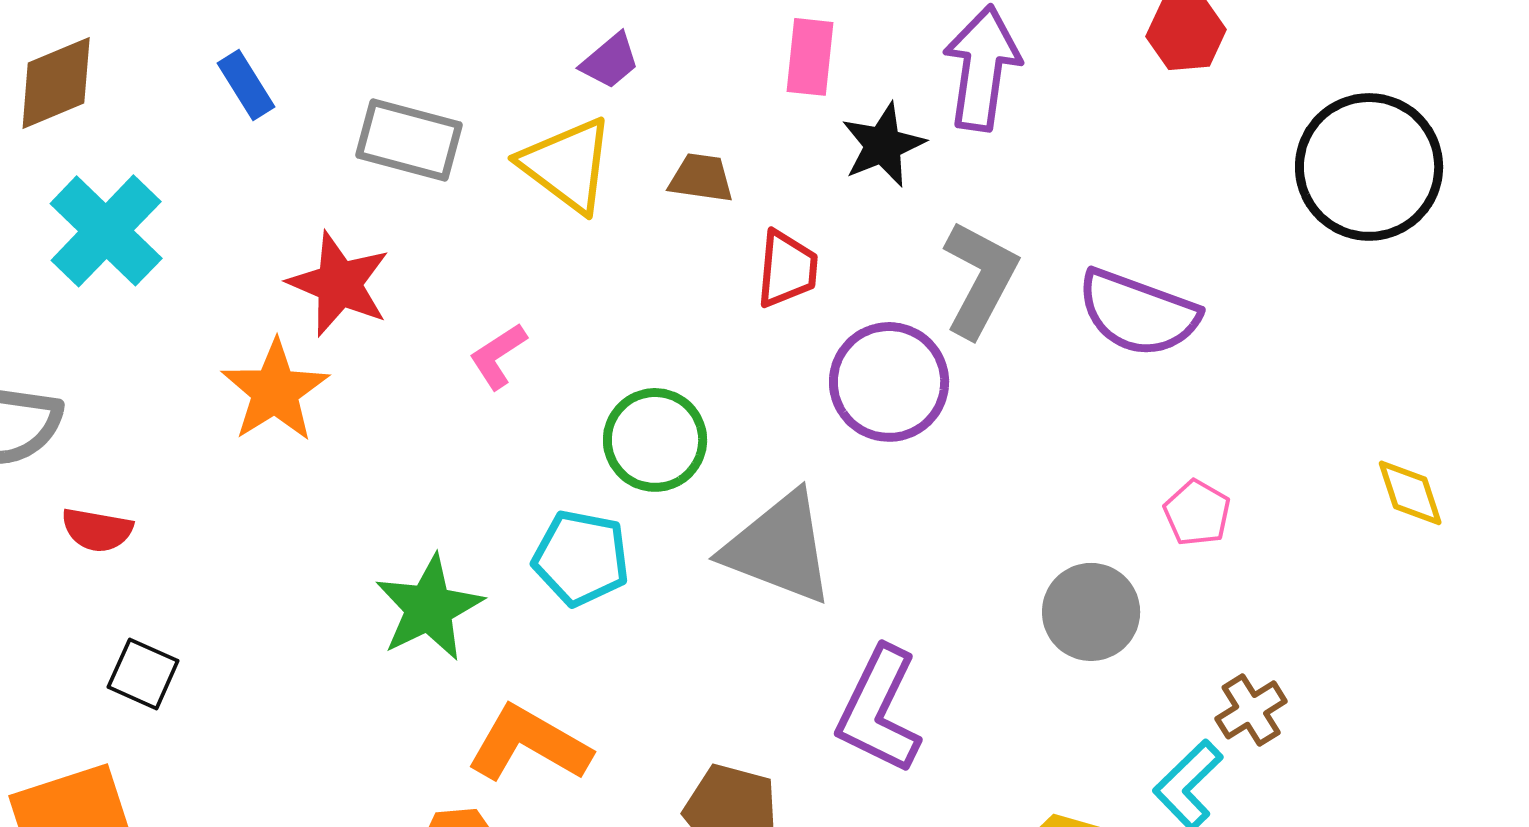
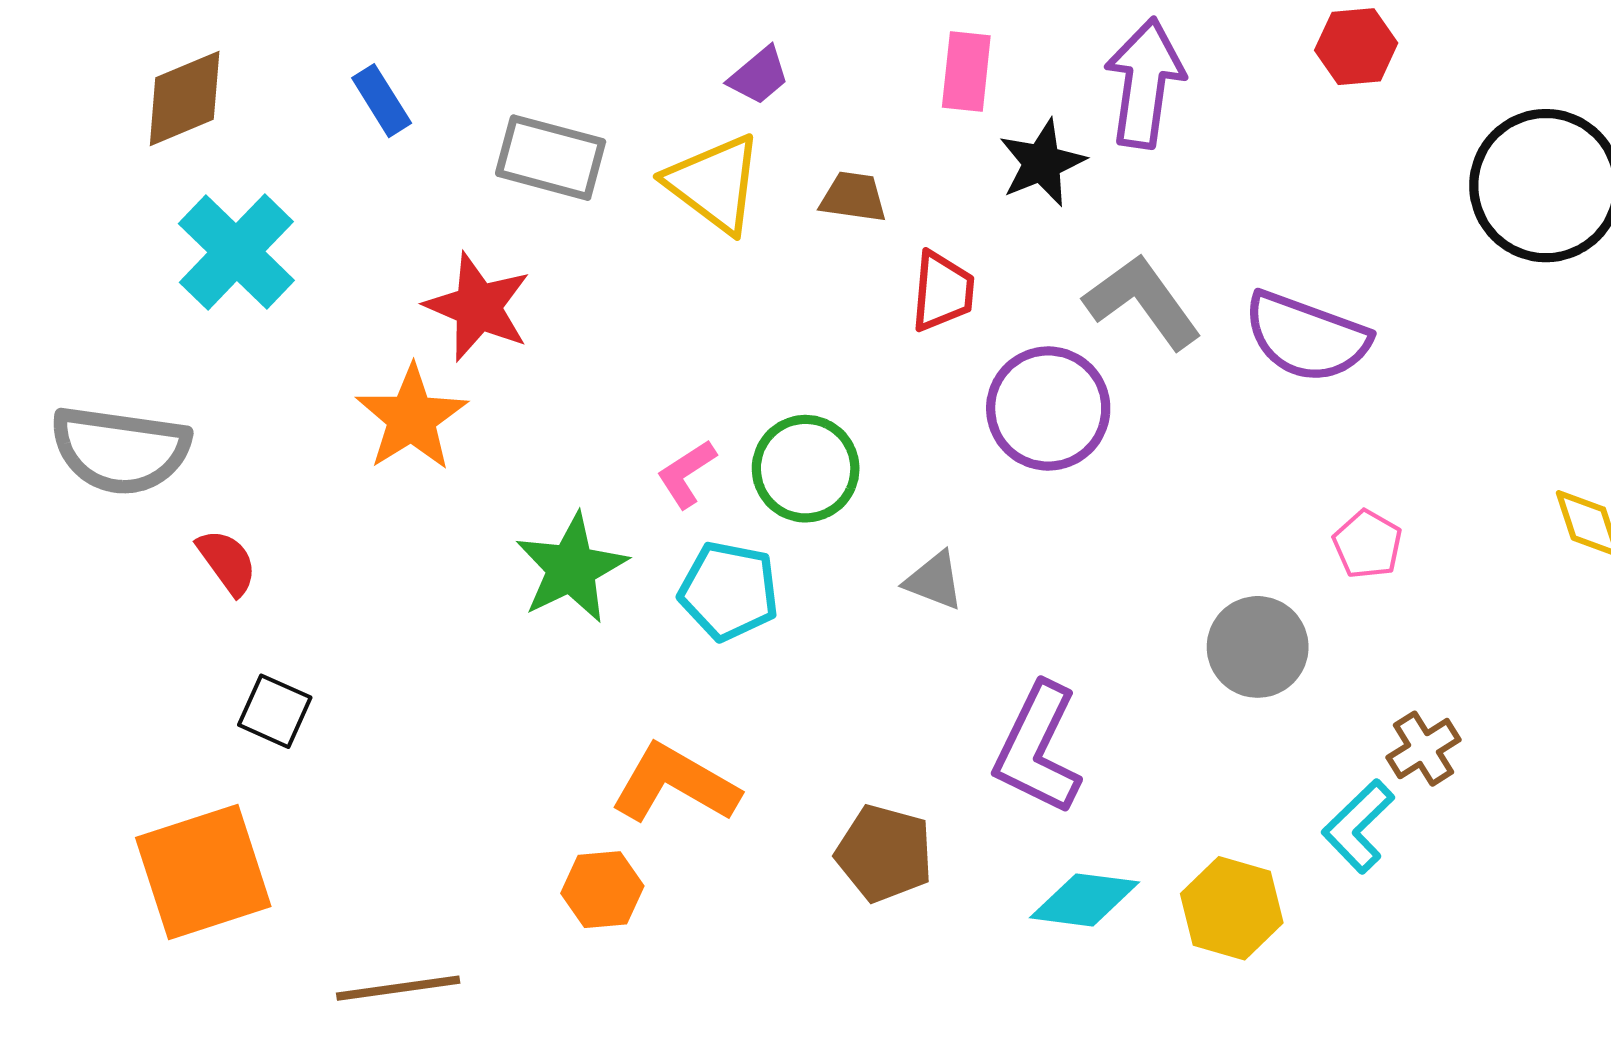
gray L-shape: (980, 279) -> (1143, 302), turned -64
pink L-shape: (498, 356) -> (686, 474), moved
red semicircle: (97, 530) -> (227, 562), turned -136
gray triangle: (779, 548) -> (934, 581), size x0.5
green star: (429, 608) -> (571, 568), moved

